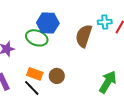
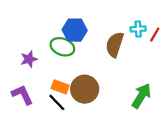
brown circle: (57, 76) -> (85, 89), size x1.6

